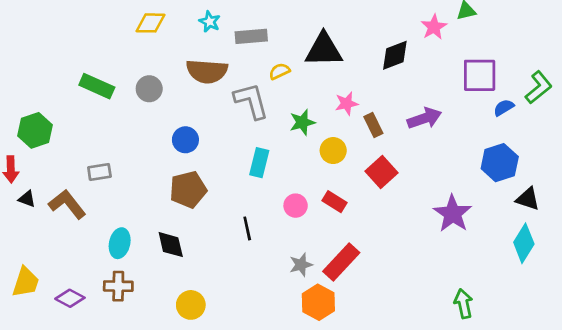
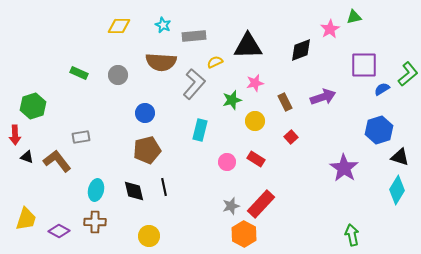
green rectangle: (97, 86) -> (79, 73), size x0.7
gray L-shape: (251, 101) -> (194, 84), turned 56
pink star: (347, 104) -> (255, 83), moved
red square: (381, 172) -> (291, 137), size x0.6
black line: (247, 228) -> (164, 187), moved

